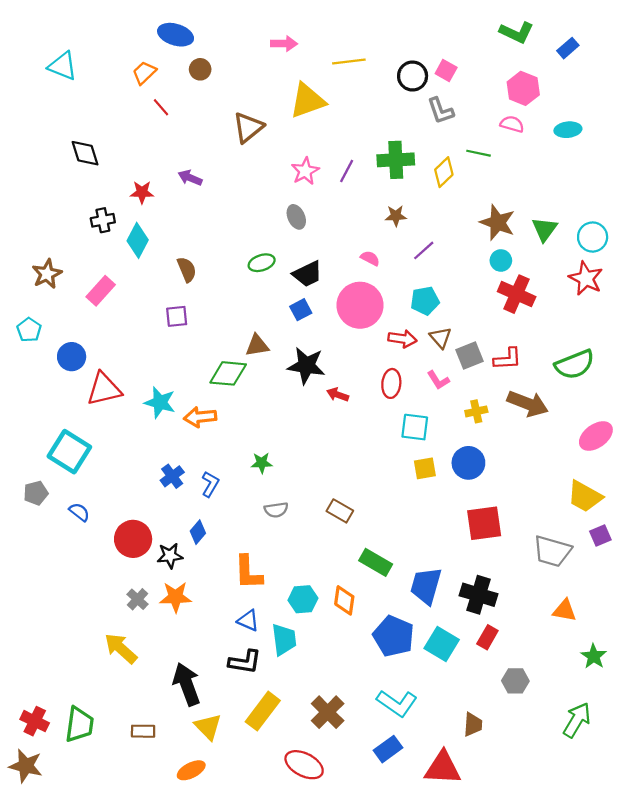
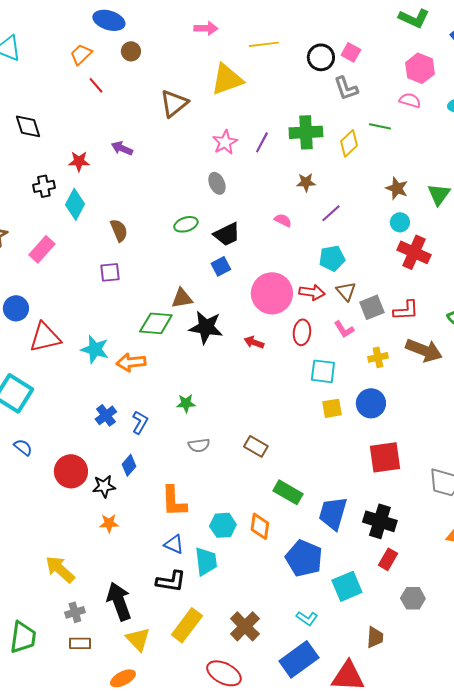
brown star: (498, 222) -> (397, 188), size x0.7
pink circle: (360, 305) -> (272, 293), moved
black star: (306, 366) -> (206, 327), moved
orange star: (176, 597) -> (109, 523), size x0.7
gray cross: (138, 599) -> (75, 612), moved, turned 30
cyan square: (442, 644) -> (347, 586), moved, turned 36
cyan L-shape: (397, 703) -> (307, 618), size x0.6
blue rectangle: (388, 749) -> (299, 659), size x1.5

